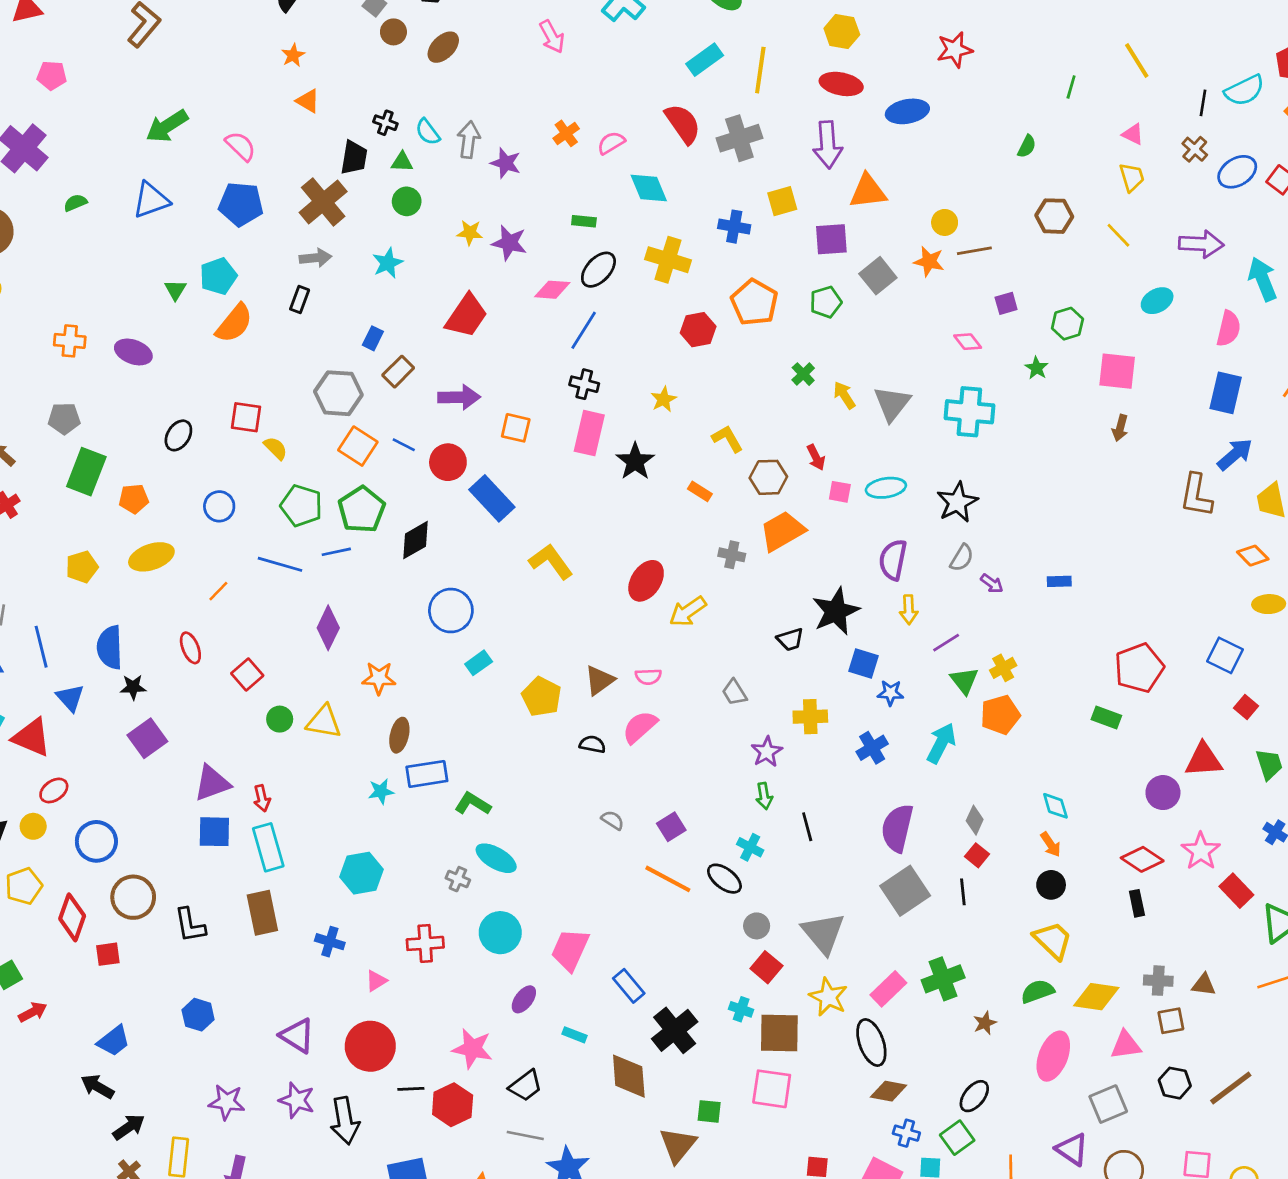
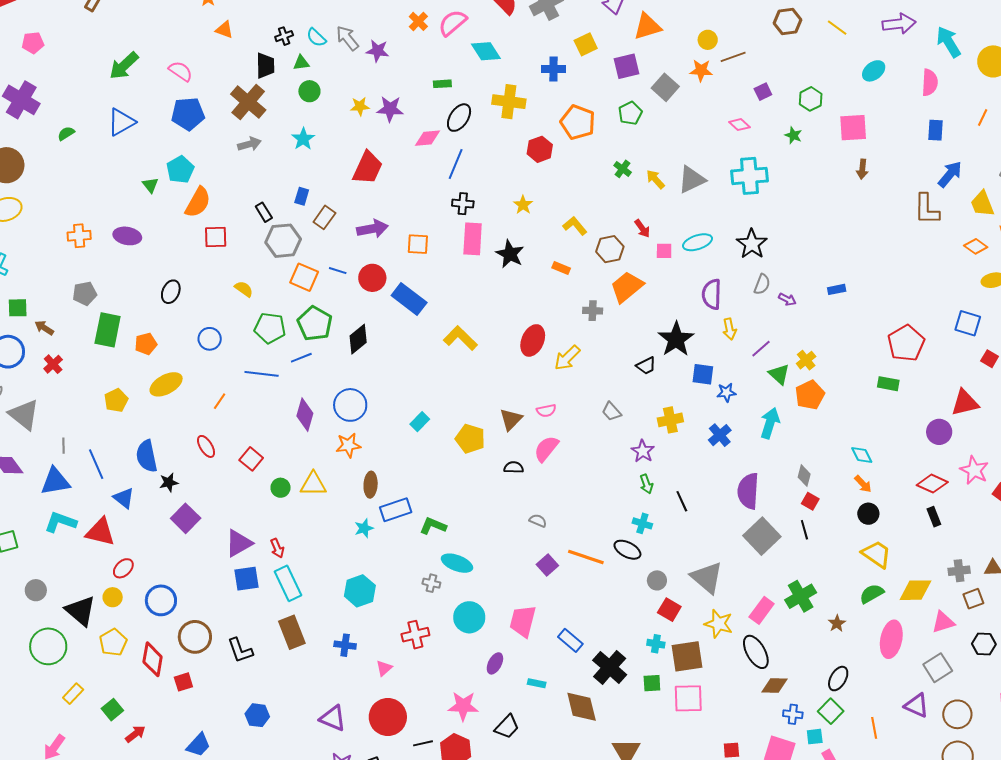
black cross: (385, 123) -> (284, 36), turned -30
gray arrow: (469, 140) -> (347, 38), turned -36
pink semicircle: (611, 143) -> (453, 23), size x1.4
black rectangle: (300, 300) -> (264, 212), moved, turned -42
blue rectangle: (1226, 393) -> (935, 130), size x0.7
gray triangle: (892, 404) -> (692, 180), turned 36
red square: (246, 417) -> (216, 237), moved
blue circle: (451, 611) -> (350, 405), moved
purple square: (671, 827) -> (547, 565), moved
green square: (709, 1111) -> (652, 683), moved

